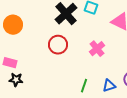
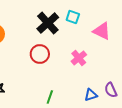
green line: (84, 86) -> (50, 97), moved

